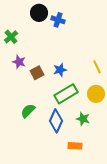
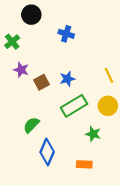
black circle: (39, 13) -> (31, 15), moved
blue cross: (58, 20) -> (66, 34), moved
blue diamond: (56, 121) -> (47, 152), moved

